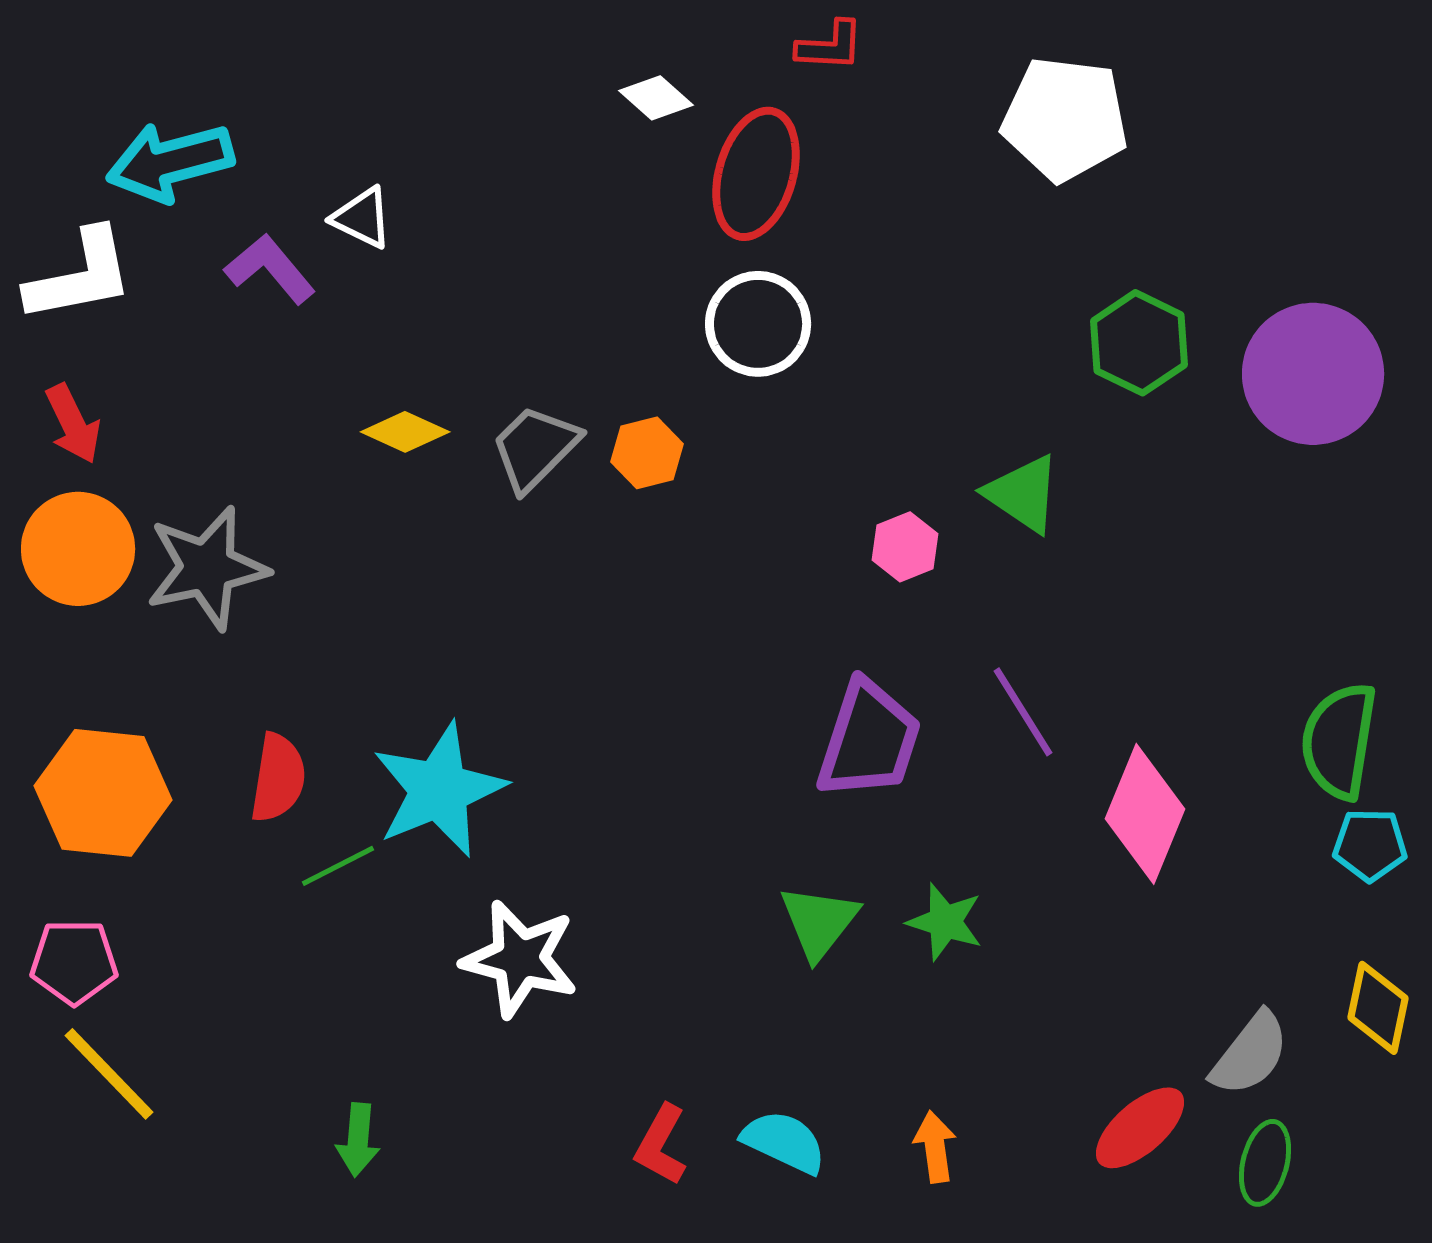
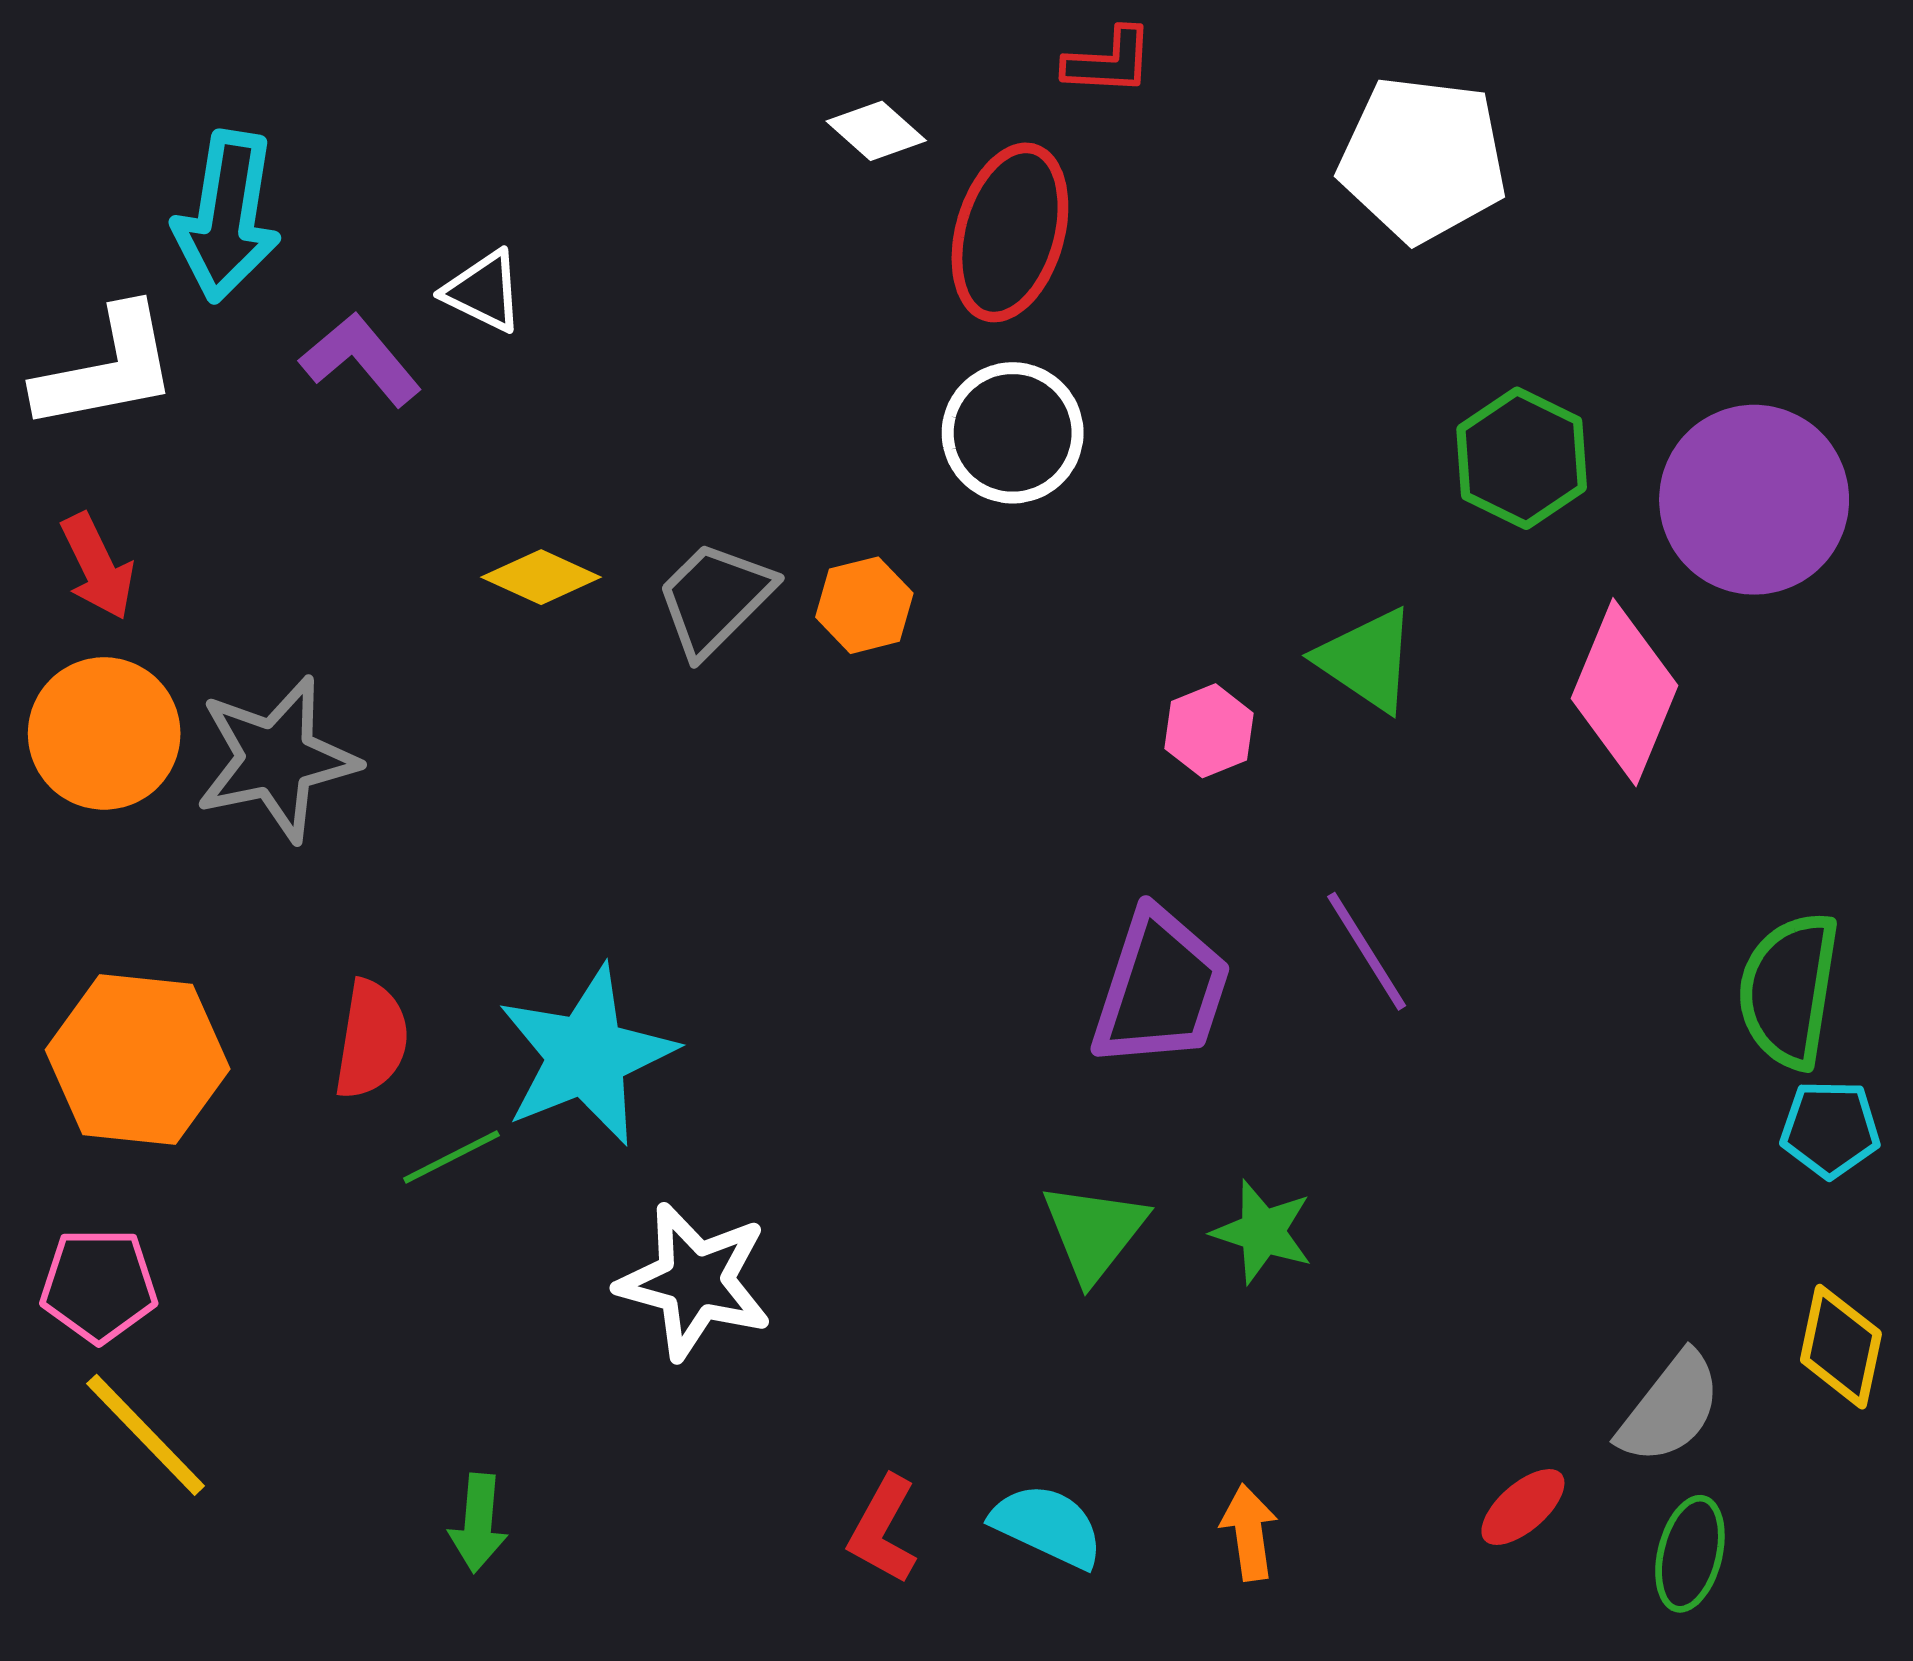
cyan arrow: (170, 162) -> (227, 216), turned -66
pink diamond: (1145, 814) -> (1624, 692), moved
red ellipse: (1140, 1128) -> (1523, 1507), size x0.7

